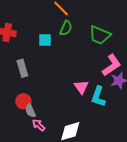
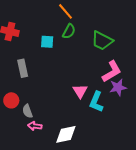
red circle: (23, 101) -> (11, 100), moved
pink arrow: (39, 125) -> (35, 126), turned -40

